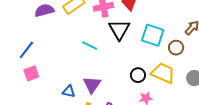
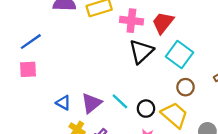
cyan square: (153, 35) -> (180, 55), moved
cyan line: (90, 46) -> (120, 101), moved
brown circle: (176, 48) -> (185, 87), moved

